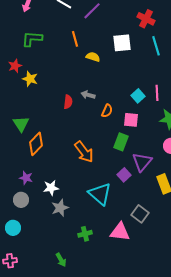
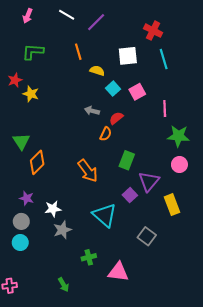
cyan square: (138, 96) -> (113, 89), moved
red semicircle: (68, 102) -> (116, 118), moved, turned -136
orange semicircle: (107, 111) -> (106, 134), moved
pink square: (131, 120) -> (137, 92), moved, turned -35
cyan circle: (13, 228) -> (20, 243), moved
pink triangle: (120, 232) -> (118, 272), moved

